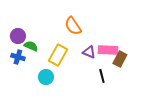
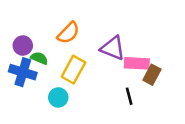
orange semicircle: (73, 26) -> (68, 33), moved, turned -102
purple triangle: (89, 52) -> (113, 48), moved, size x1.5
blue cross: (18, 57) -> (23, 72), size x1.5

